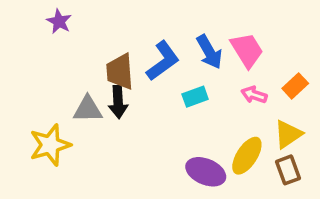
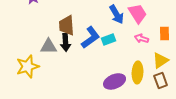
blue L-shape: (163, 61) -> (91, 37), moved
orange rectangle: (295, 86) -> (165, 33), turned -48
yellow ellipse: (247, 156) -> (138, 72), turned -30
purple ellipse: (206, 172) -> (115, 81), turned -45

